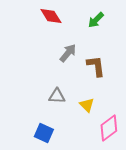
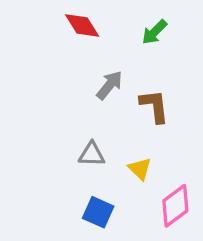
blue square: (44, 133) -> (98, 212), moved

